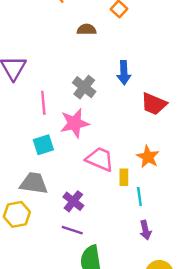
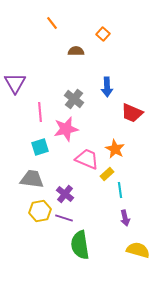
orange star: (148, 157) -> (115, 149), moved
yellow rectangle: (124, 177) -> (107, 174), turned 48
yellow hexagon: (17, 214) -> (40, 211), moved

